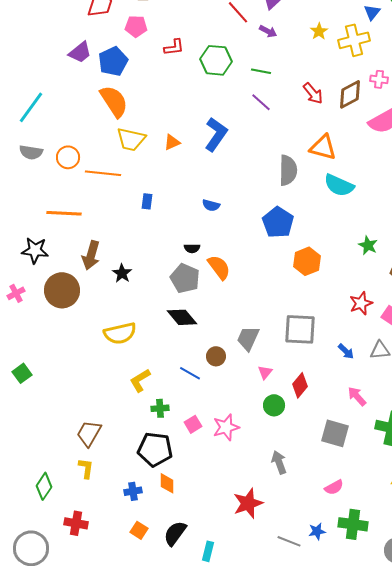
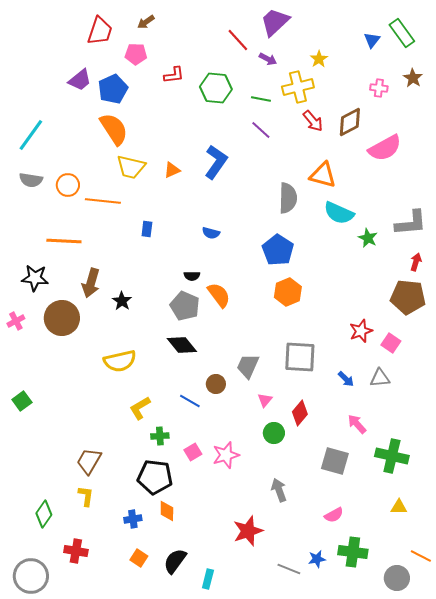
yellow cross: (354, 40) -> (298, 87), moved
pink cross: (379, 79) -> (379, 88), moved
green star: (368, 245) -> (368, 238), moved
orange hexagon: (307, 261) -> (288, 292), moved

